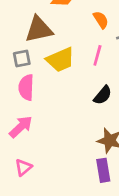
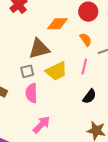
pink arrow: (21, 127) -> (42, 125), moved

